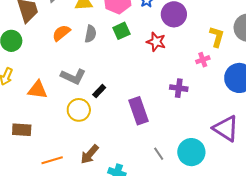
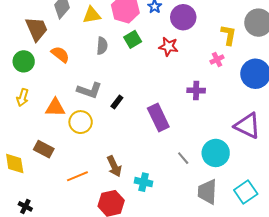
orange semicircle: (61, 33) -> (60, 54), moved, turned 84
yellow circle: (79, 110) -> (81, 122), moved
brown rectangle: (22, 130) -> (44, 149), turned 30
brown arrow: (90, 154) -> (114, 166), turned -60

